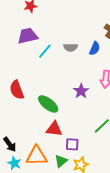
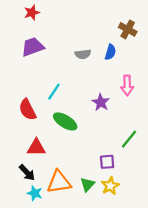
cyan line: (45, 51) -> (54, 92), moved
red triangle: (54, 129) -> (36, 147), moved
purple square: (72, 144) -> (107, 162), moved

